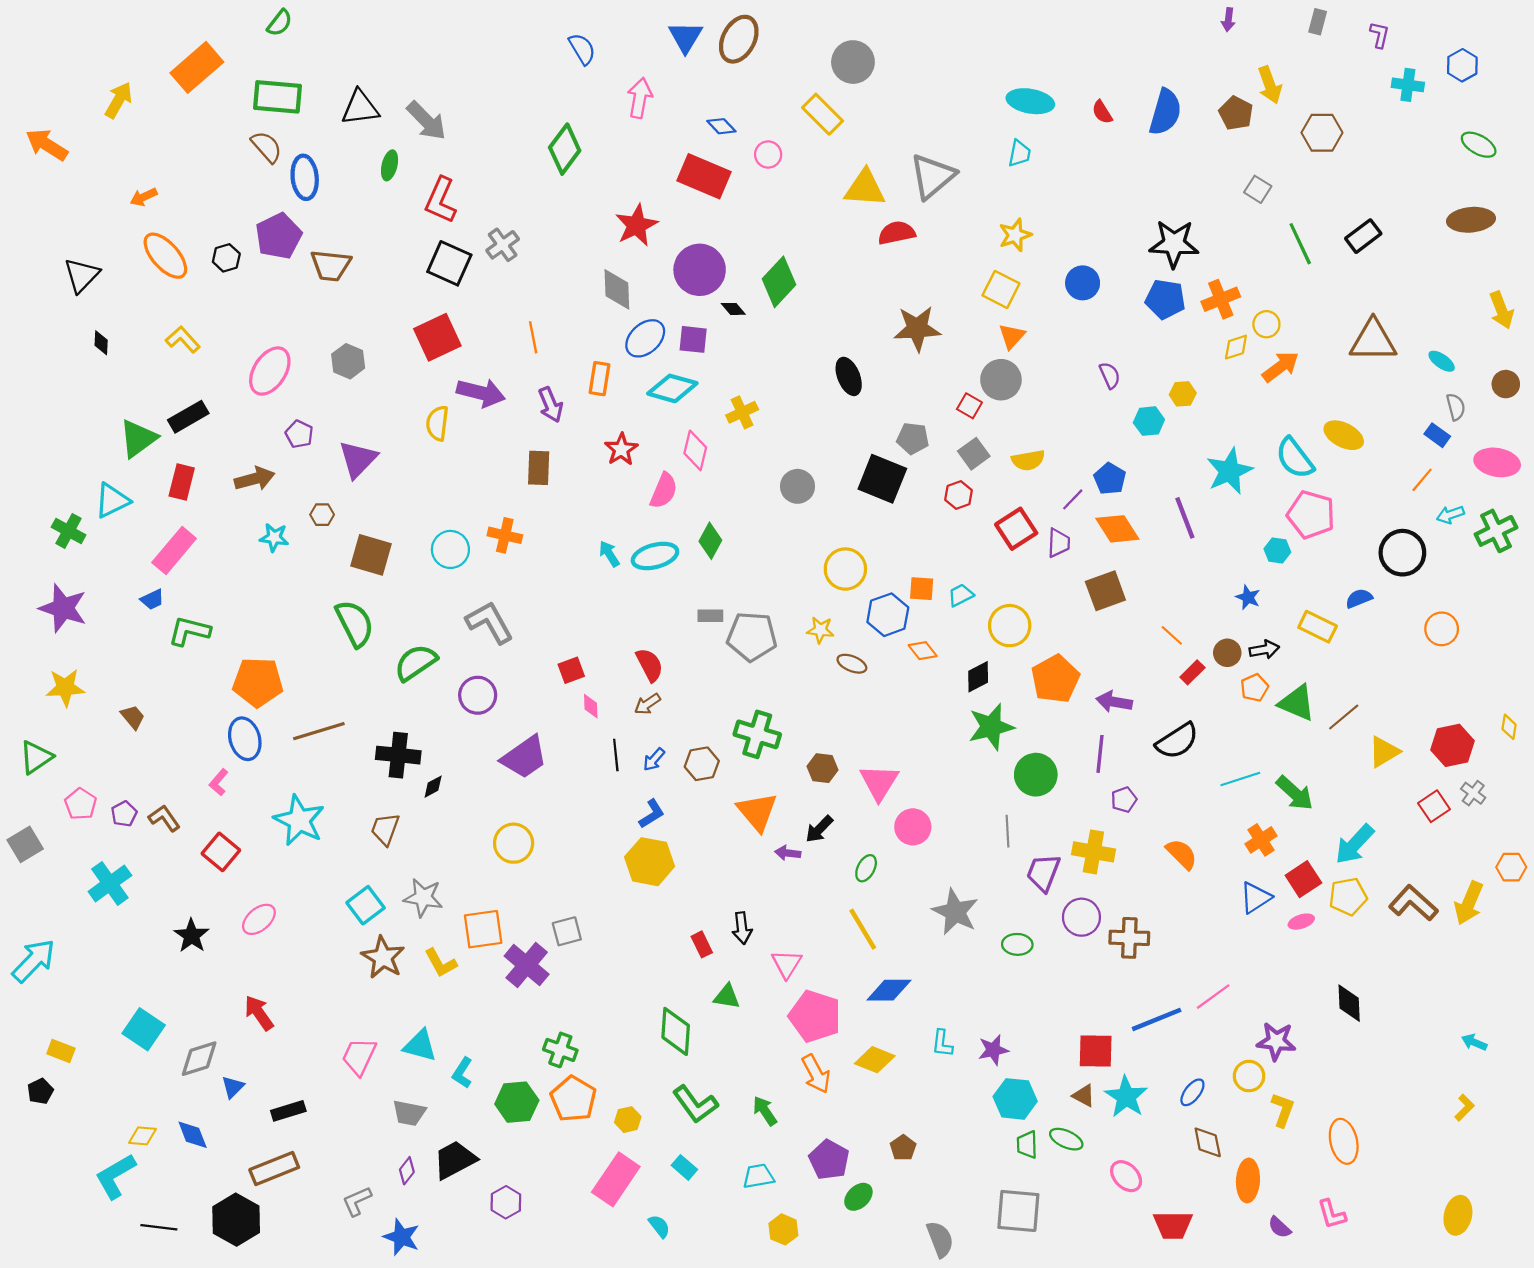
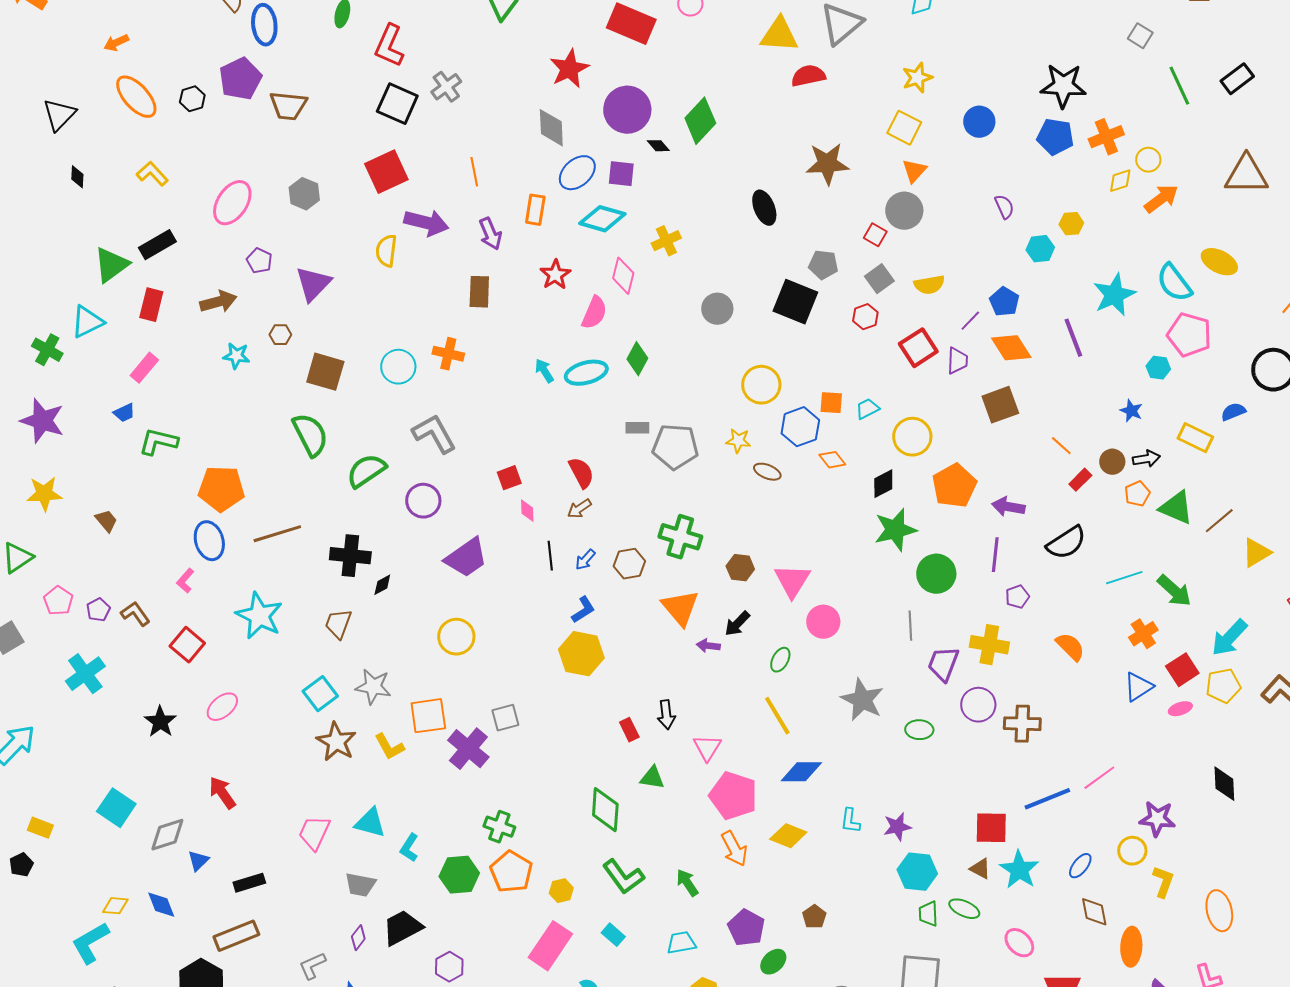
pink rectangle: (174, 551) -> (144, 368), size x0.7

